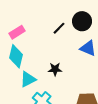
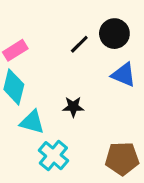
cyan triangle: (28, 79) -> (32, 122), turned 42

